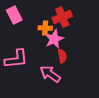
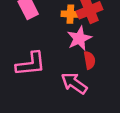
orange cross: (45, 28) -> (70, 14), moved

